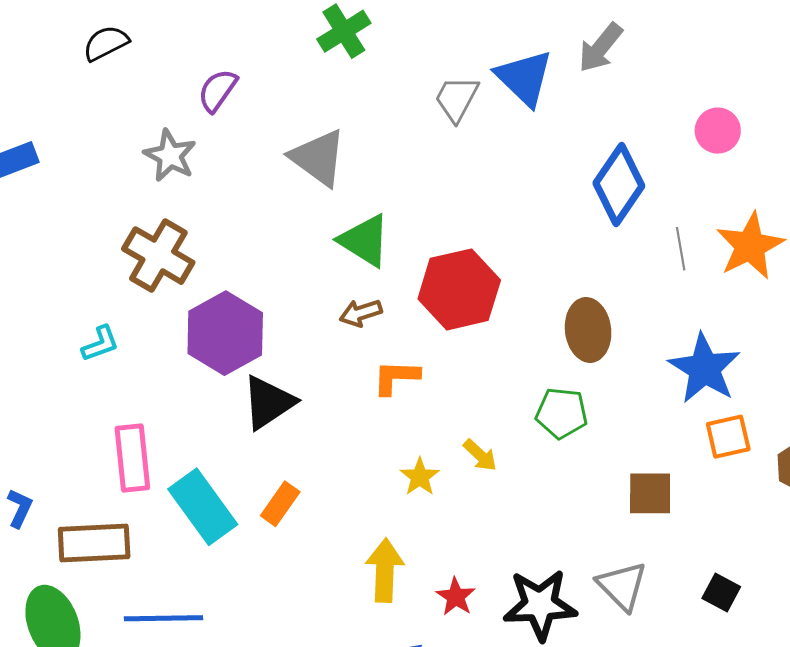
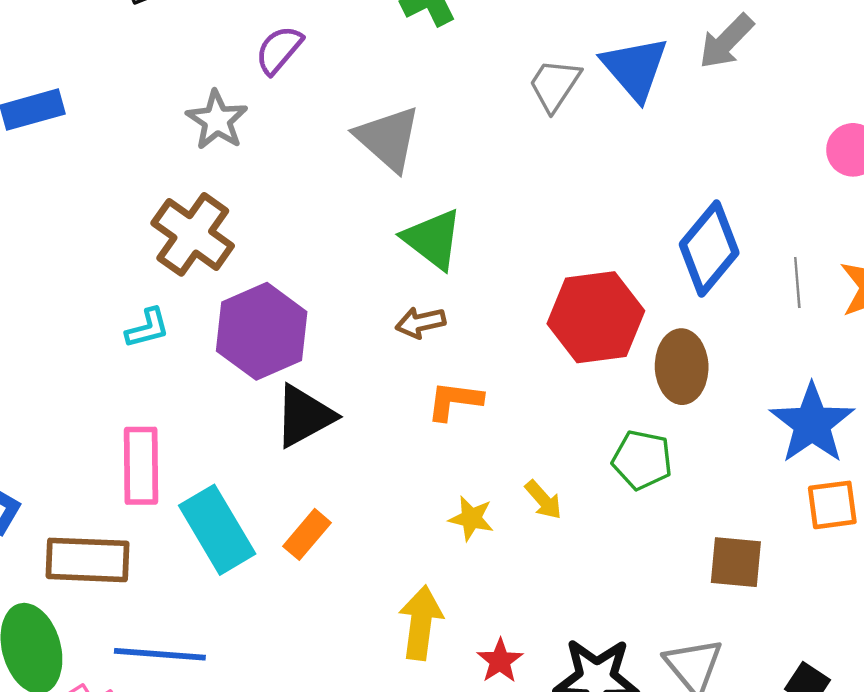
blue diamond: (619, 184) -> (709, 249), moved
red hexagon: (459, 289) -> (596, 317), moved
cyan L-shape: (100, 344) -> (147, 328), moved
yellow star: (420, 477) -> (471, 518), turned -30

